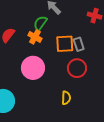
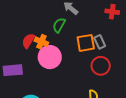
orange cross: (35, 37) -> (41, 42), moved
pink circle: (33, 68) -> (50, 57), moved

